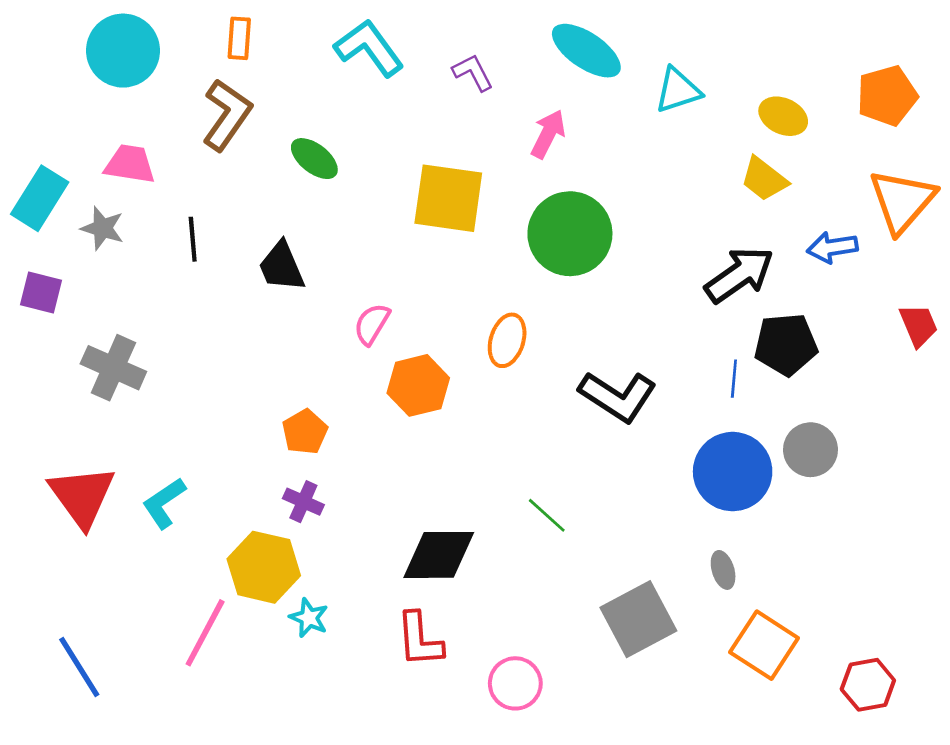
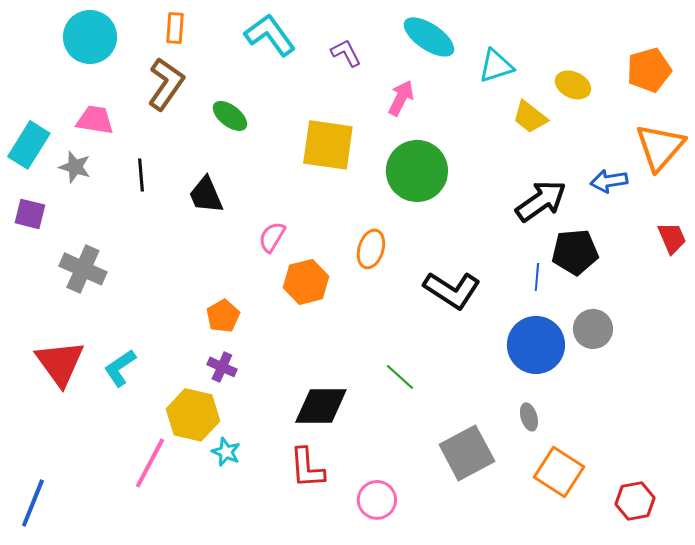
yellow trapezoid: (764, 179) -> (530, 117), moved
blue line: (79, 667) -> (33, 503), moved, turned 54

